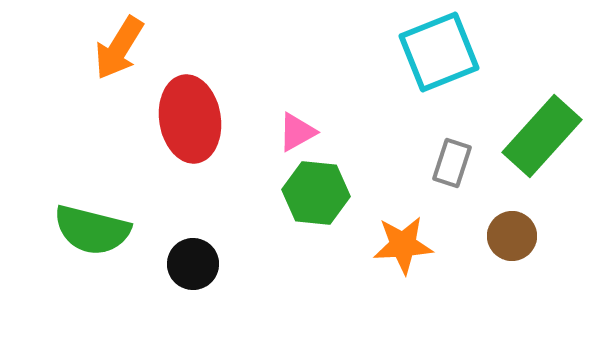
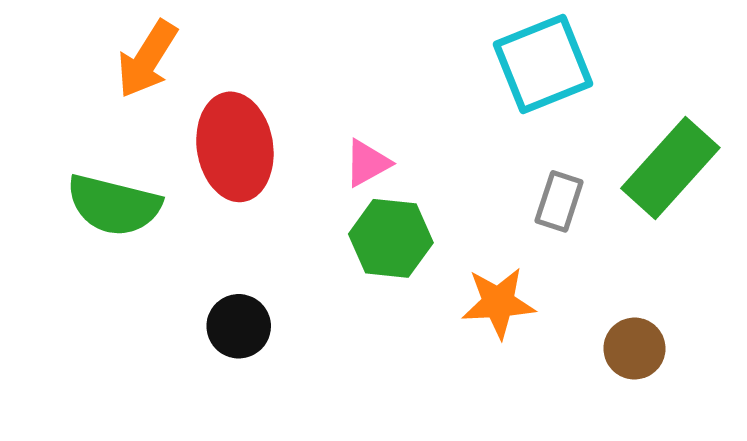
green semicircle: (92, 230) -> (114, 205), moved
brown circle: (512, 236) -> (634, 349), moved

